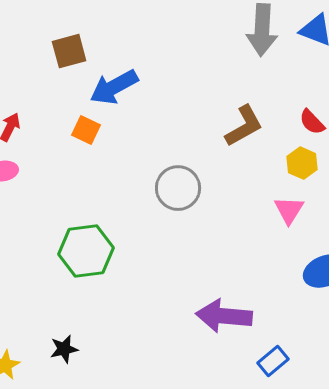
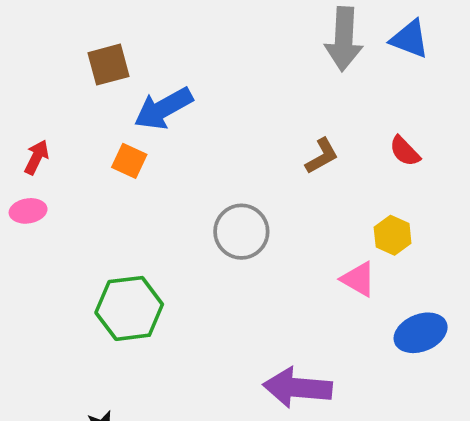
brown L-shape: (244, 126) -> (322, 156), size x0.7
yellow hexagon: (302, 163) -> (393, 235), moved
pink triangle: (289, 210) -> (358, 279), moved, turned -32

